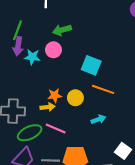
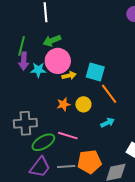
green arrow: (62, 30) -> (52, 41), moved
pink circle: (53, 50) -> (58, 61), size x1.6
orange line: (103, 89) -> (109, 94), turned 40
yellow arrow: (47, 107) -> (69, 76), moved

